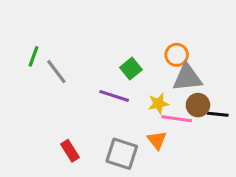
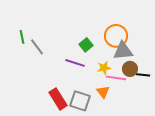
orange circle: (177, 55) -> (116, 36), size x1.5
green line: (33, 56) -> (22, 37), turned -32
red rectangle: (70, 151) -> (58, 99), moved, size x1.5

